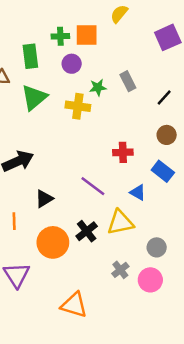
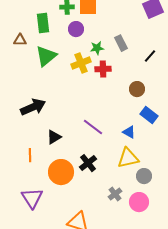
yellow cross: (78, 106) -> (81, 63), turned -30
brown circle: (167, 135) -> (137, 89), moved
red cross: (123, 152) -> (103, 69), moved
yellow triangle: (120, 222) -> (128, 158), moved

